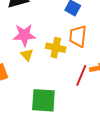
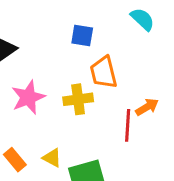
yellow triangle: (27, 55) -> (52, 158), moved

